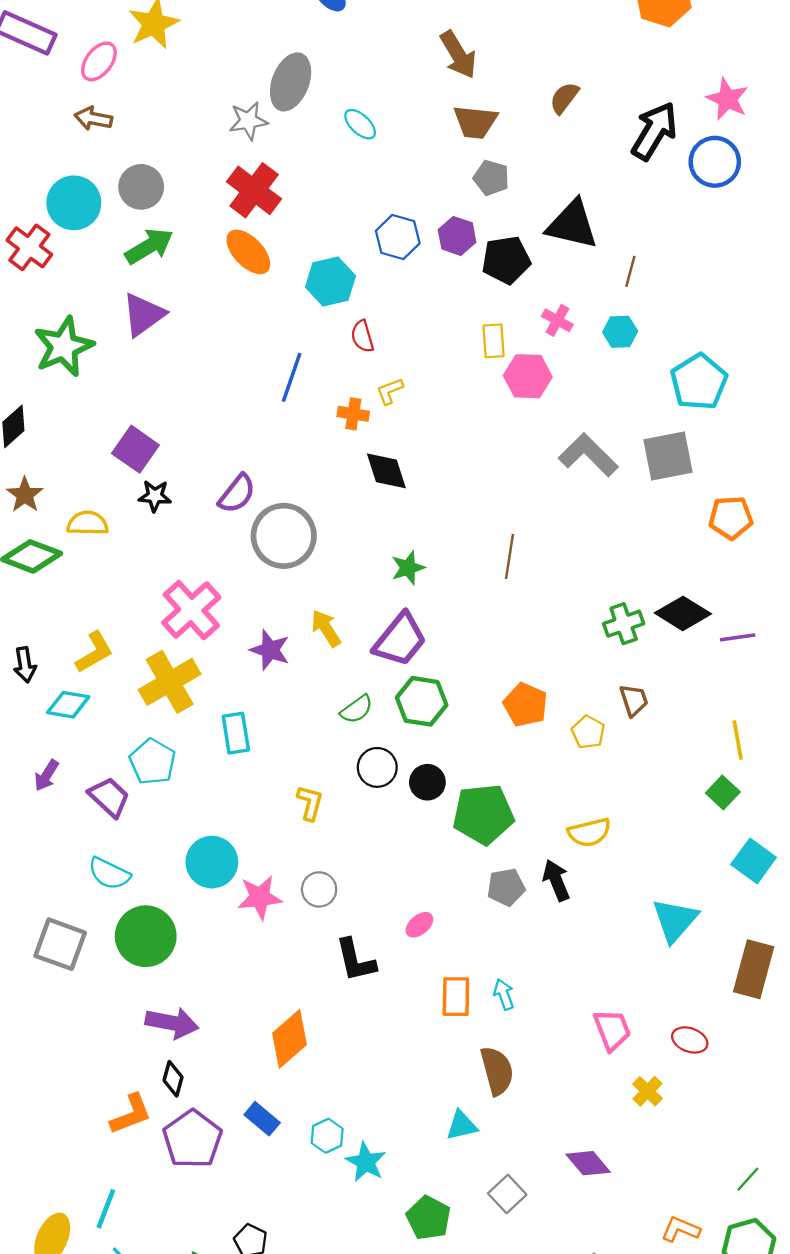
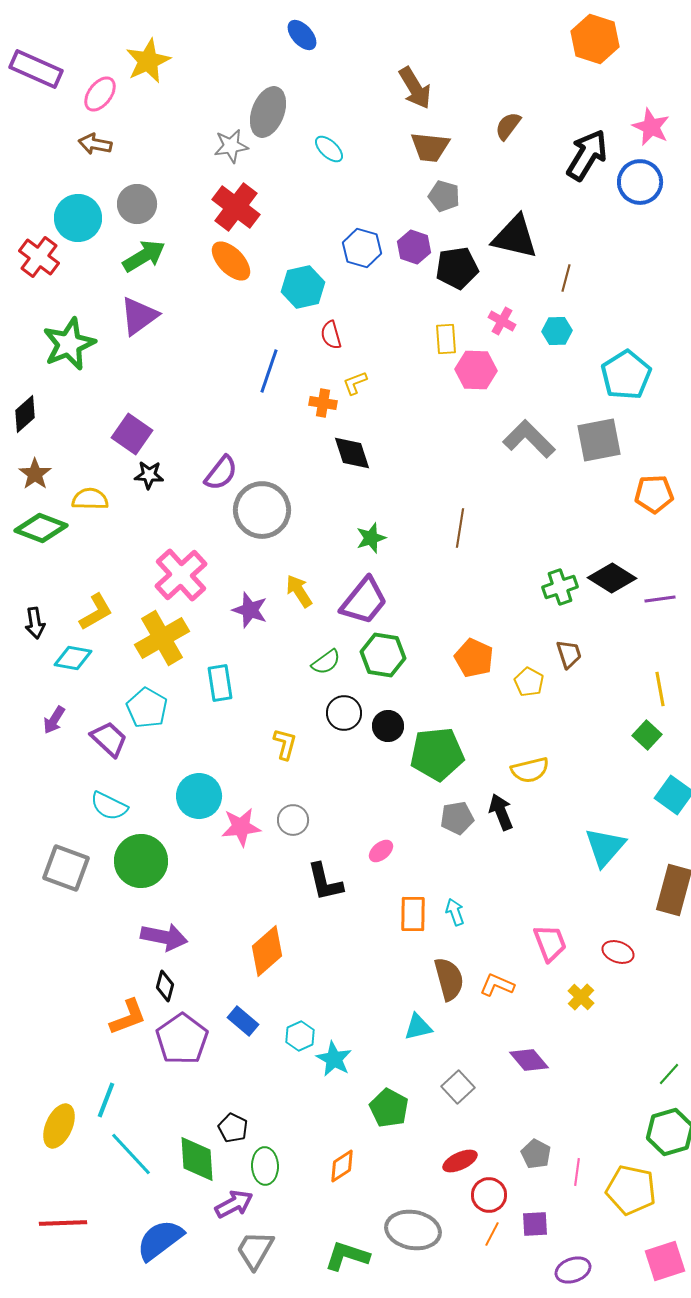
orange L-shape: (681, 1229) -> (497, 985), moved

